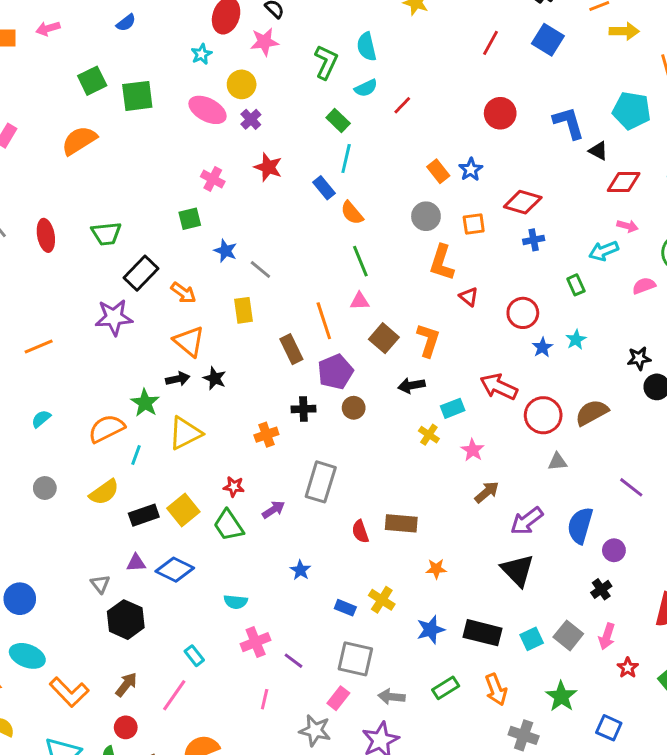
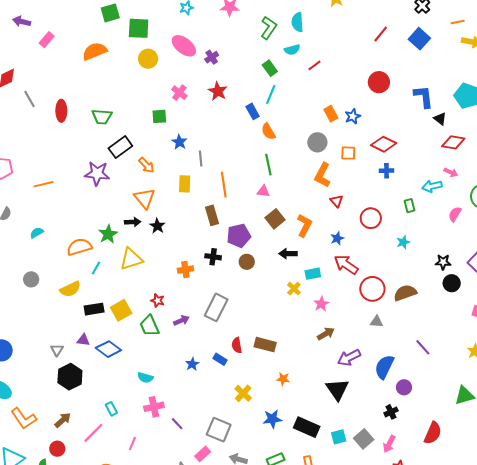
yellow circle: (242, 84) -> (148, 59), moved
gray line: (260, 270) -> (201, 159), turned 35
pink semicircle: (644, 286) -> (455, 214), turned -49
orange line: (324, 321) -> (224, 185), moved
blue star: (542, 347) -> (337, 238), moved
blue rectangle: (345, 608) -> (220, 359), moved
pink line: (265, 699) -> (132, 444), moved

